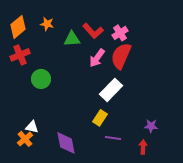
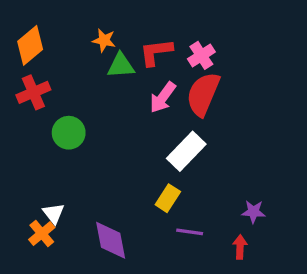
orange star: (47, 24) -> (104, 40), moved
red L-shape: (93, 31) -> (156, 52), turned 125
white triangle: (32, 127) -> (54, 213), turned 40

